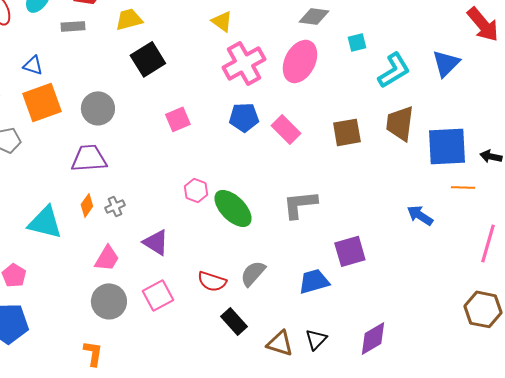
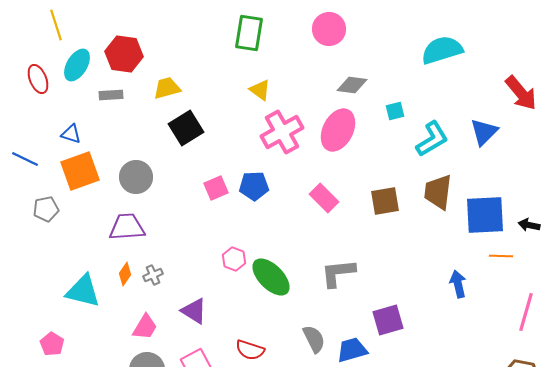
blue pentagon: (244, 117) -> (254, 186), moved
blue arrow: (420, 215) -> (458, 284), turned 44
gray semicircle: (253, 273) -> (314, 339), moved, turned 112

